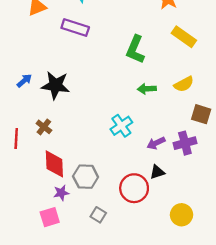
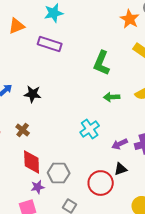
black star: (55, 85) -> (33, 94), size x0.7

